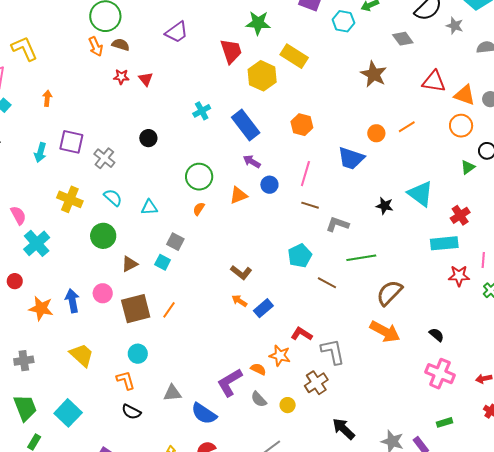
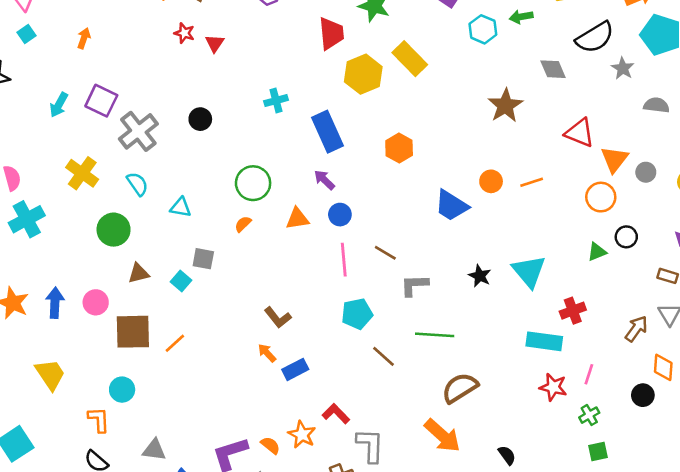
orange triangle: (465, 95) -> (614, 159), turned 35
gray cross: (104, 158) -> (138, 131), size x1.4
pink line: (305, 174) -> (344, 260), moved, turned -35
gray L-shape: (337, 224) -> (414, 285), turned -35
gray square: (175, 242) -> (203, 259), turned -30

